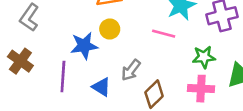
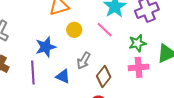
yellow circle: (110, 29) -> (74, 30), moved
pink line: (164, 34) -> (105, 30), turned 36

